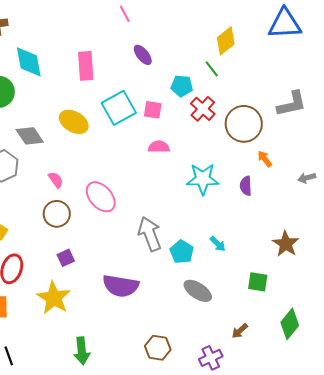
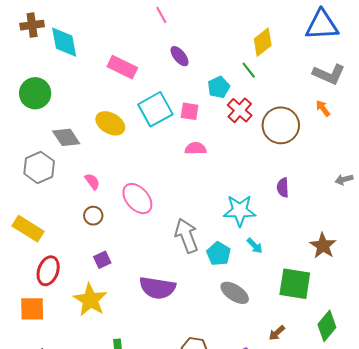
cyan diamond: (29, 62) -> (64, 42), moved
pink rectangle: (86, 66) -> (122, 67), turned -60
cyan pentagon: (182, 86) -> (219, 87), turned -30
gray L-shape: (292, 104) -> (329, 74), moved, turned 36
orange arrow: (265, 159) -> (323, 108), moved
cyan star: (203, 179) -> (240, 211), moved
brown circle: (57, 214) -> (93, 216), size x0.7
green square: (258, 282) -> (295, 284), size x1.6

